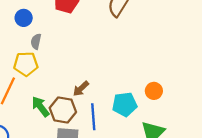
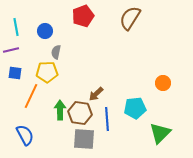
orange circle: (154, 91) -> (163, 83), moved
green arrow: (40, 107) -> (60, 110), turned 36

